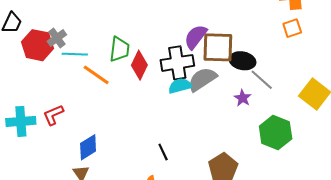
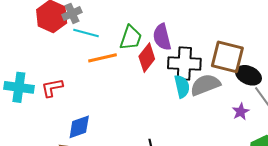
purple semicircle: (196, 37) -> (162, 37), moved, turned -64
orange line: (96, 75) -> (103, 58), turned -60
cyan semicircle: (180, 86) -> (182, 86), turned 80

